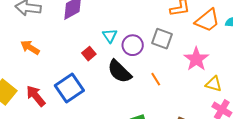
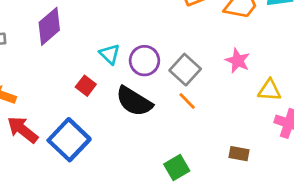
gray square: (162, 39) -> (185, 70), moved, turned 35
pink star: (196, 59) -> (238, 61), size x0.7
red arrow: (36, 96) -> (23, 130), moved

